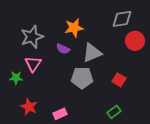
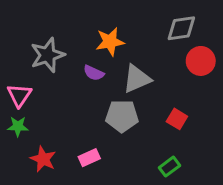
pink triangle: (33, 64) -> (19, 95), moved
green star: (16, 78) -> (18, 126), moved
pink rectangle: (60, 114) -> (89, 158), moved

